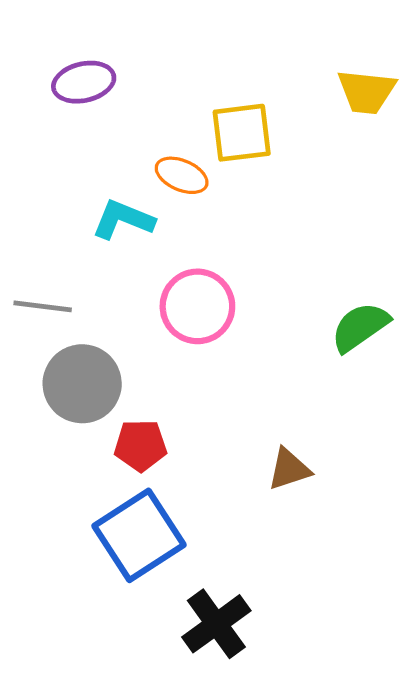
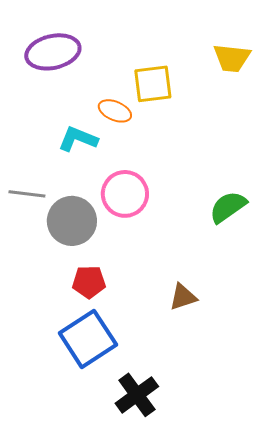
purple ellipse: (84, 82) -> (53, 52), size x1.4
gray circle: (82, 384) -> (72, 221), moved

